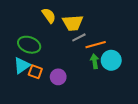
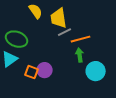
yellow trapezoid: (73, 23) -> (59, 18), turned 85
cyan circle: (111, 60) -> (96, 71), moved
orange square: (35, 72) -> (32, 72), moved

